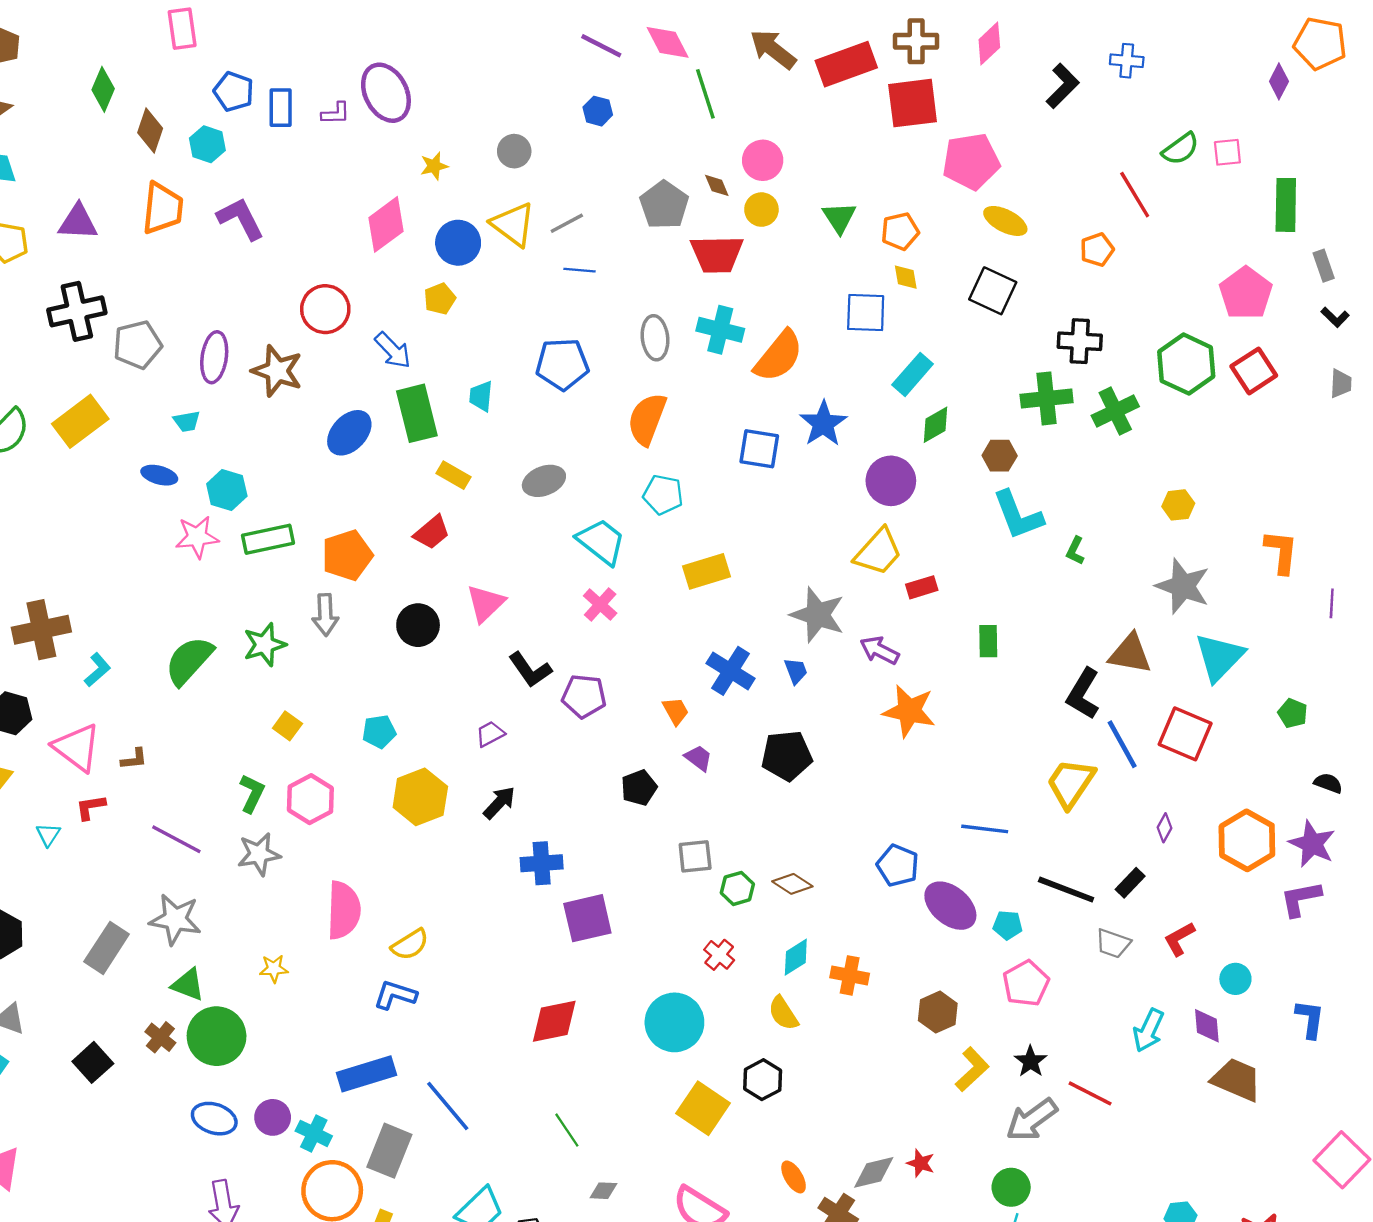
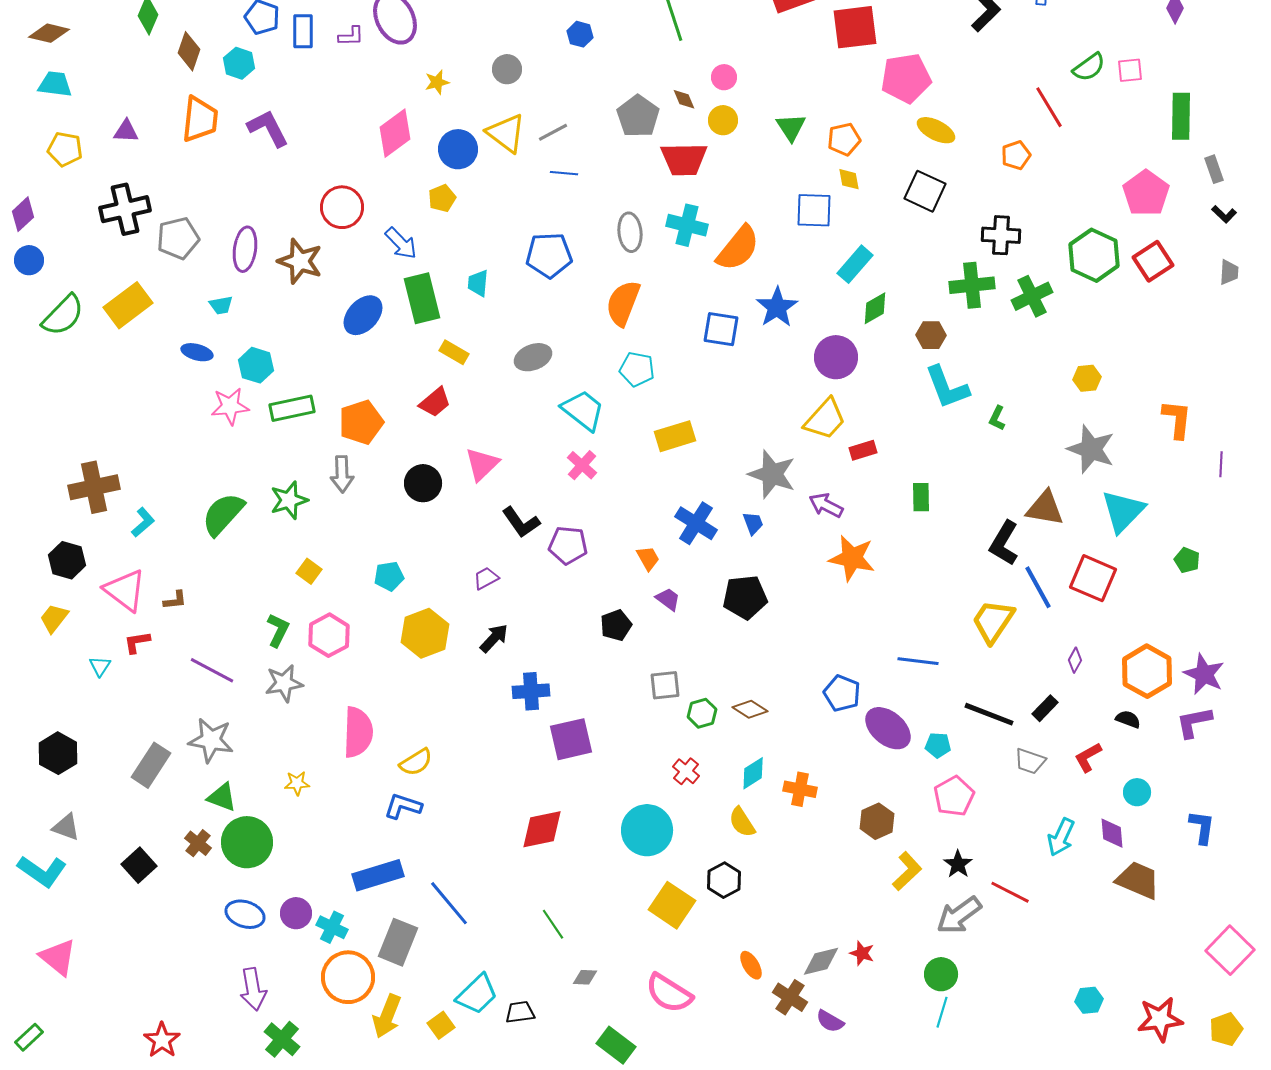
pink circle: (763, 160) -> (724, 77), size x0.7
purple triangle: (78, 222) -> (126, 131), size x0.7
black semicircle: (1328, 783) -> (1128, 719), moved

